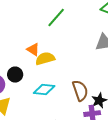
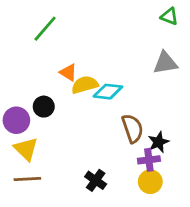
green line: (56, 18) -> (45, 29), moved
cyan diamond: (44, 90) -> (108, 92), moved

